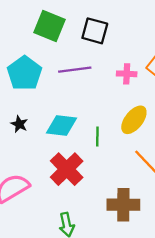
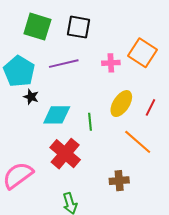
black star: (19, 124) -> (31, 97), moved
brown cross: (123, 205) -> (119, 181), size x0.7

